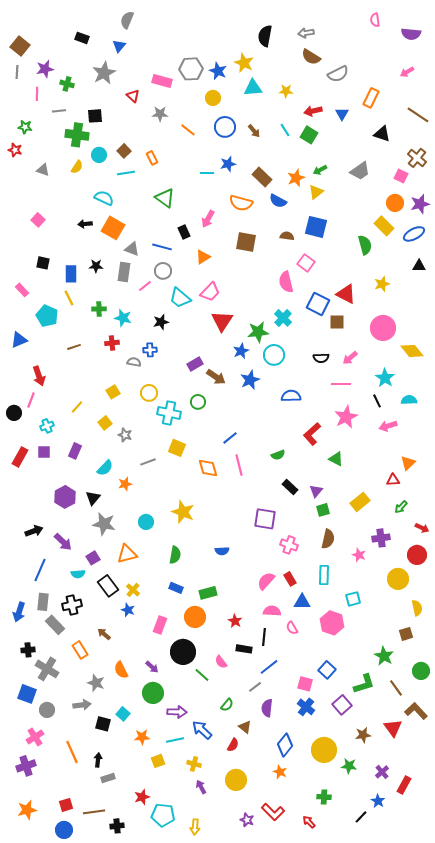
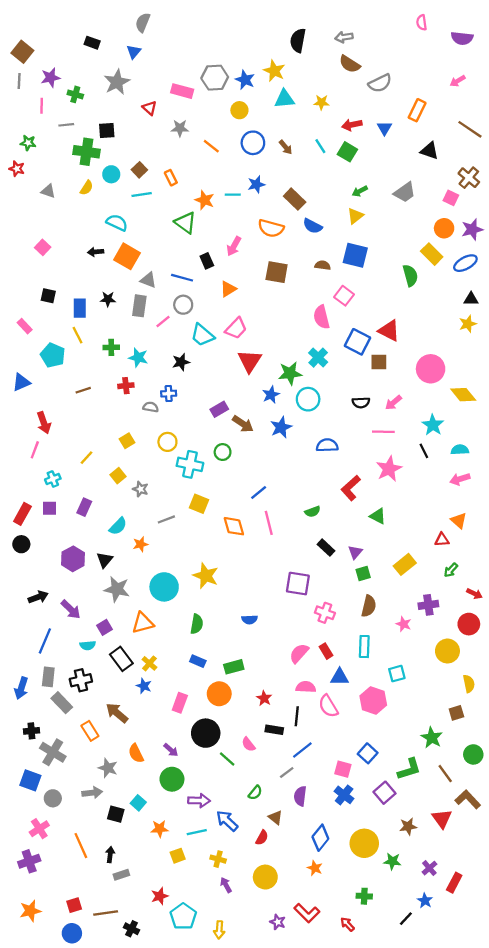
orange star: (296, 178) -> (205, 200), moved, turned -30
yellow star: (382, 284) -> (468, 324), moved
black circle: (14, 413) -> (21, 544), moved
pink arrow: (388, 426) -> (460, 479), moved
orange triangle: (408, 463) -> (459, 521), turned -35
cyan circle: (146, 522) -> (164, 587), size x1.6
pink semicircle: (292, 628) -> (328, 706), size x1.5
brown arrow: (104, 634) -> (117, 713), size x1.5
cyan pentagon: (163, 815) -> (183, 916), turned 30
black cross: (117, 826) -> (131, 929), turned 32

